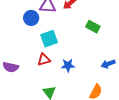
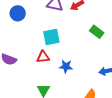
blue circle: (31, 18) -> (18, 13), moved

